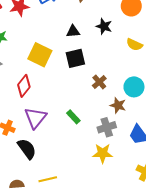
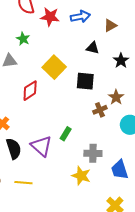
black triangle: (73, 31) -> (93, 48), moved
brown star: (118, 105) -> (116, 97), moved
green rectangle: (73, 117) -> (66, 134), turned 56
purple triangle: (35, 118) -> (41, 146), moved, turned -45

